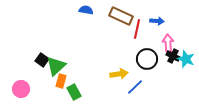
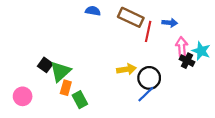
black circle: (147, 59) -> (149, 78), moved
cyan star: (186, 59) -> (201, 51), moved
yellow arrow: (119, 74) -> (126, 69), moved

